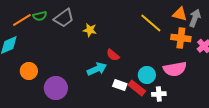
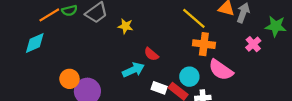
orange cross: (181, 38) -> (204, 44), moved
pink semicircle: (175, 69) -> (221, 70), turned 45
orange circle: (29, 71) -> (69, 79), moved

